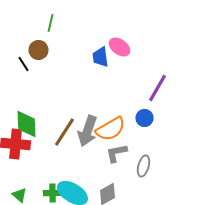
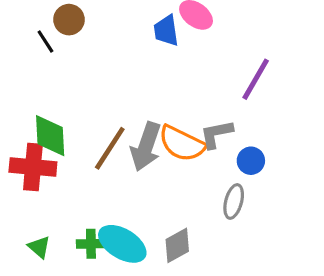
blue circle: (144, 118) -> (251, 161), moved
orange semicircle: (110, 129) -> (182, 143), turned 56
gray L-shape: (116, 153) -> (216, 134), moved

